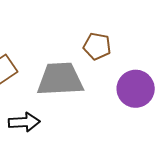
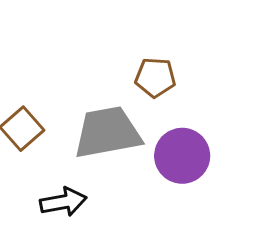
purple circle: (136, 89) -> (182, 156), moved

